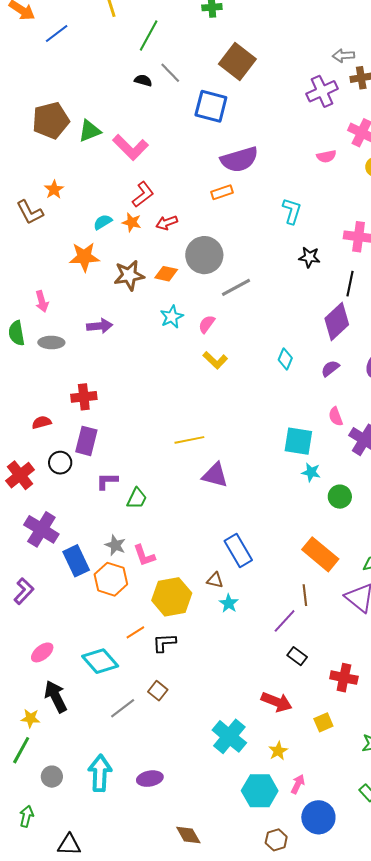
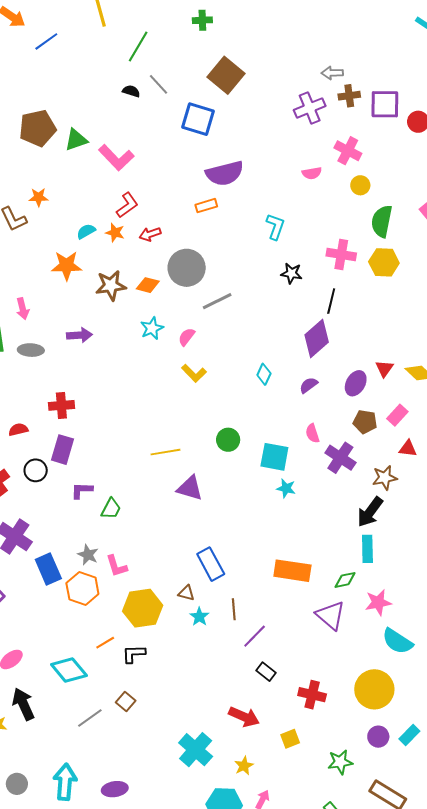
orange star: (54, 190) -> (38, 197), turned 30
green circle: (340, 497) -> (228, 440), moved
orange rectangle: (320, 554) -> (292, 571), turned -33
brown line: (305, 595) -> (234, 609), moved

